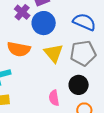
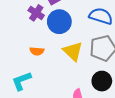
orange semicircle: (19, 49) -> (37, 51), size x0.6

